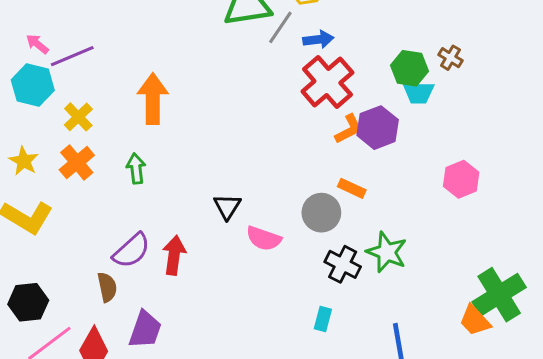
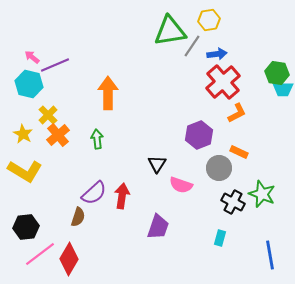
yellow cross: (78, 117) -> (48, 115), moved
purple hexagon: (378, 128) -> (199, 135), moved
brown semicircle: (107, 287) -> (78, 217), turned 30
purple trapezoid: (145, 330) -> (158, 227), moved

